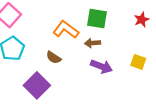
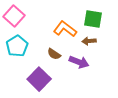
purple arrow: (101, 66) -> (79, 62), moved

